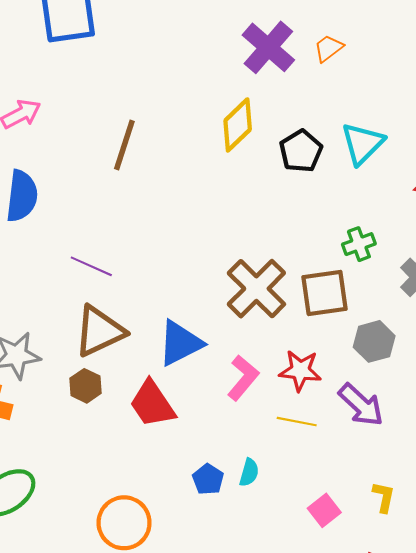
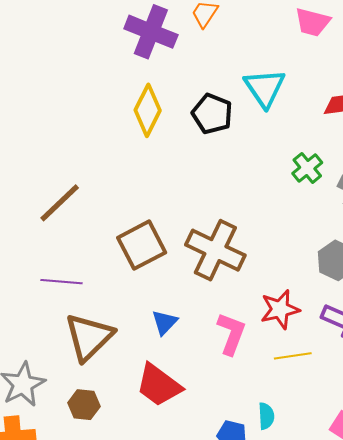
brown line: (124, 145) -> (60, 203), moved, turned 48
green cross: (359, 244) -> (307, 168), moved
brown square: (325, 293) -> (142, 245), moved
blue triangle: (180, 343) -> (165, 322), size x0.6
brown hexagon: (86, 386) -> (84, 405), moved

